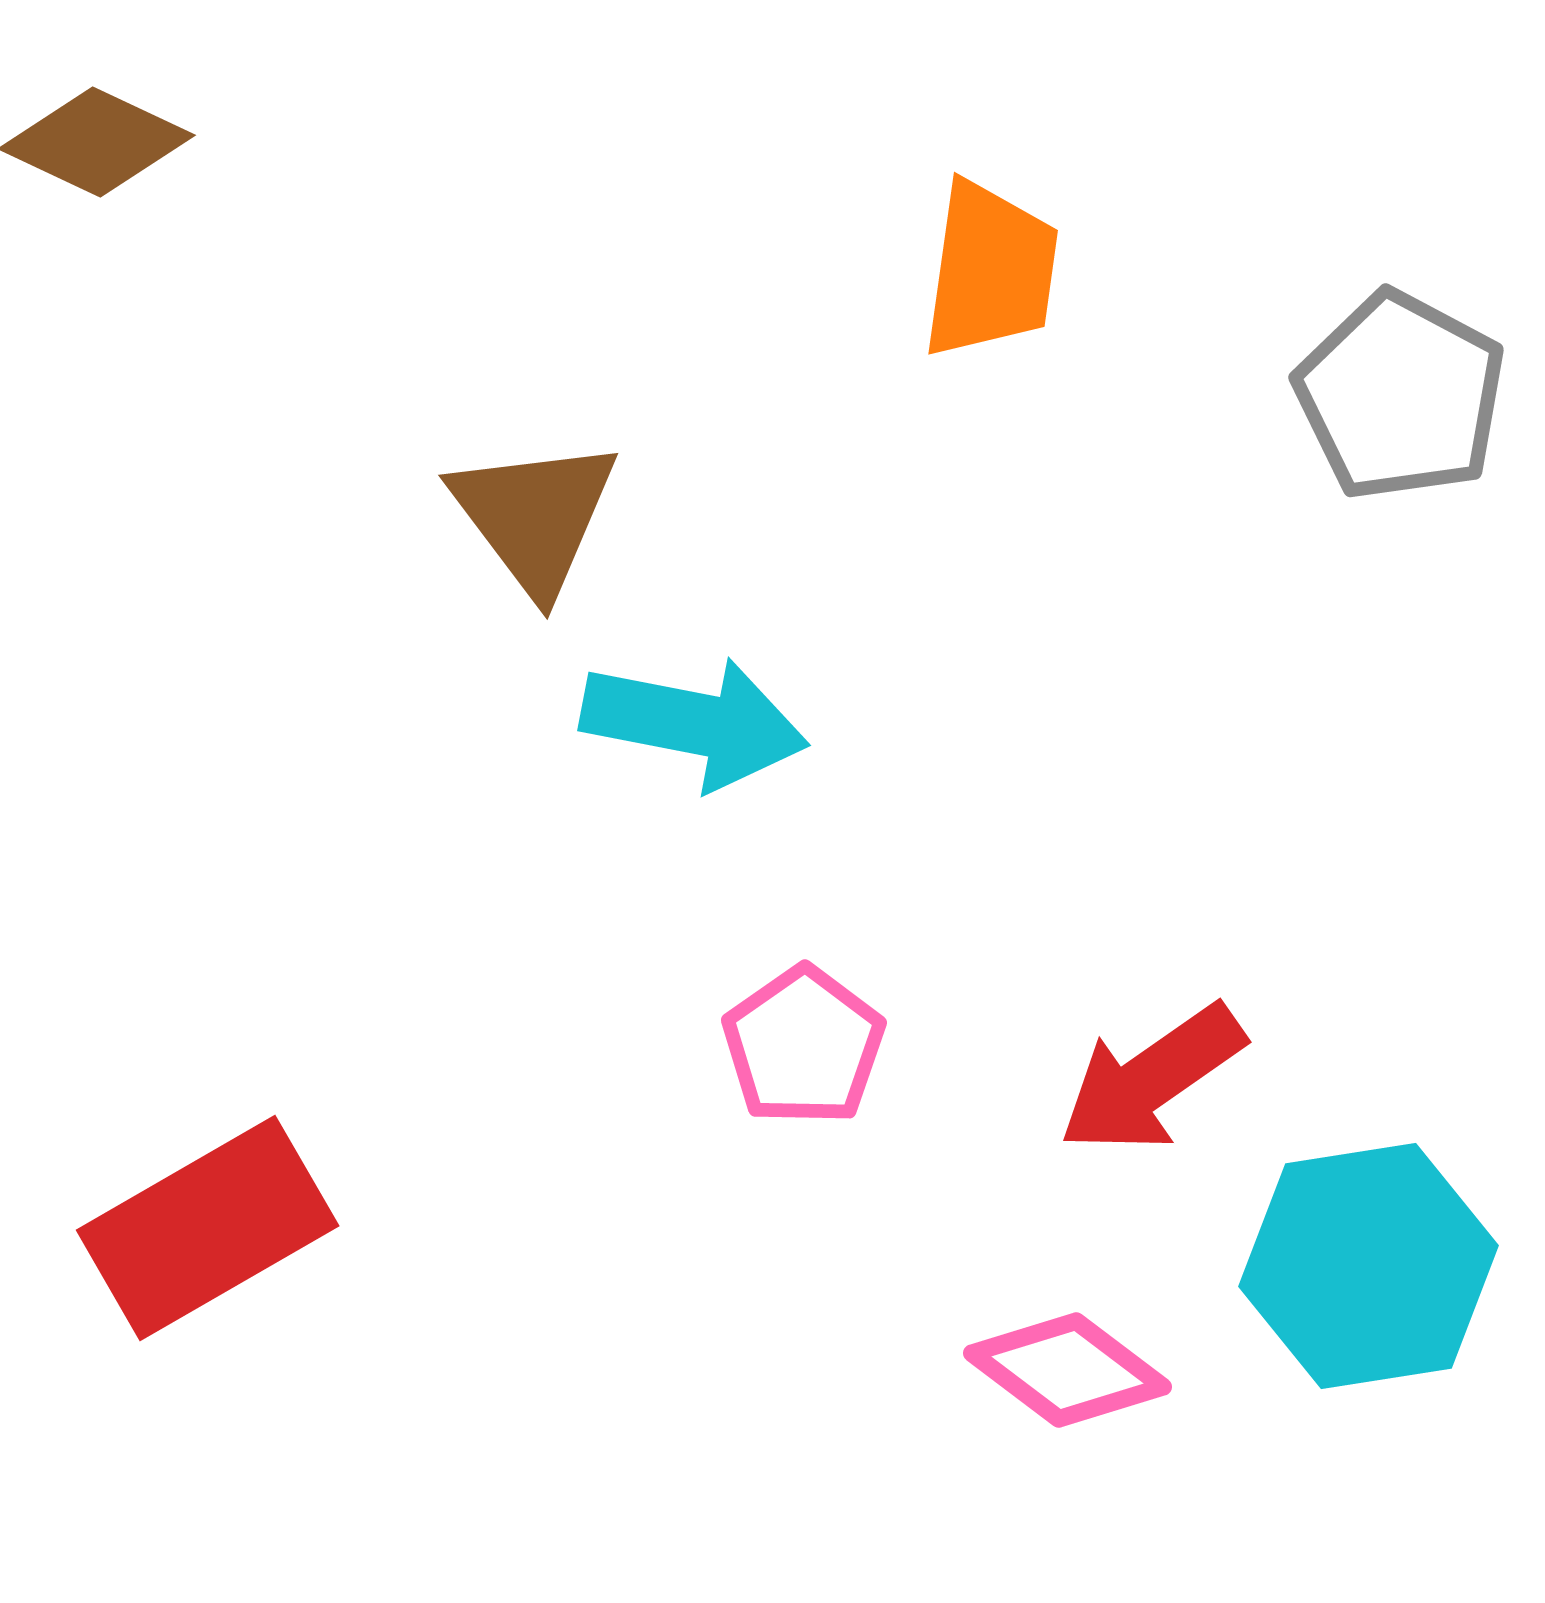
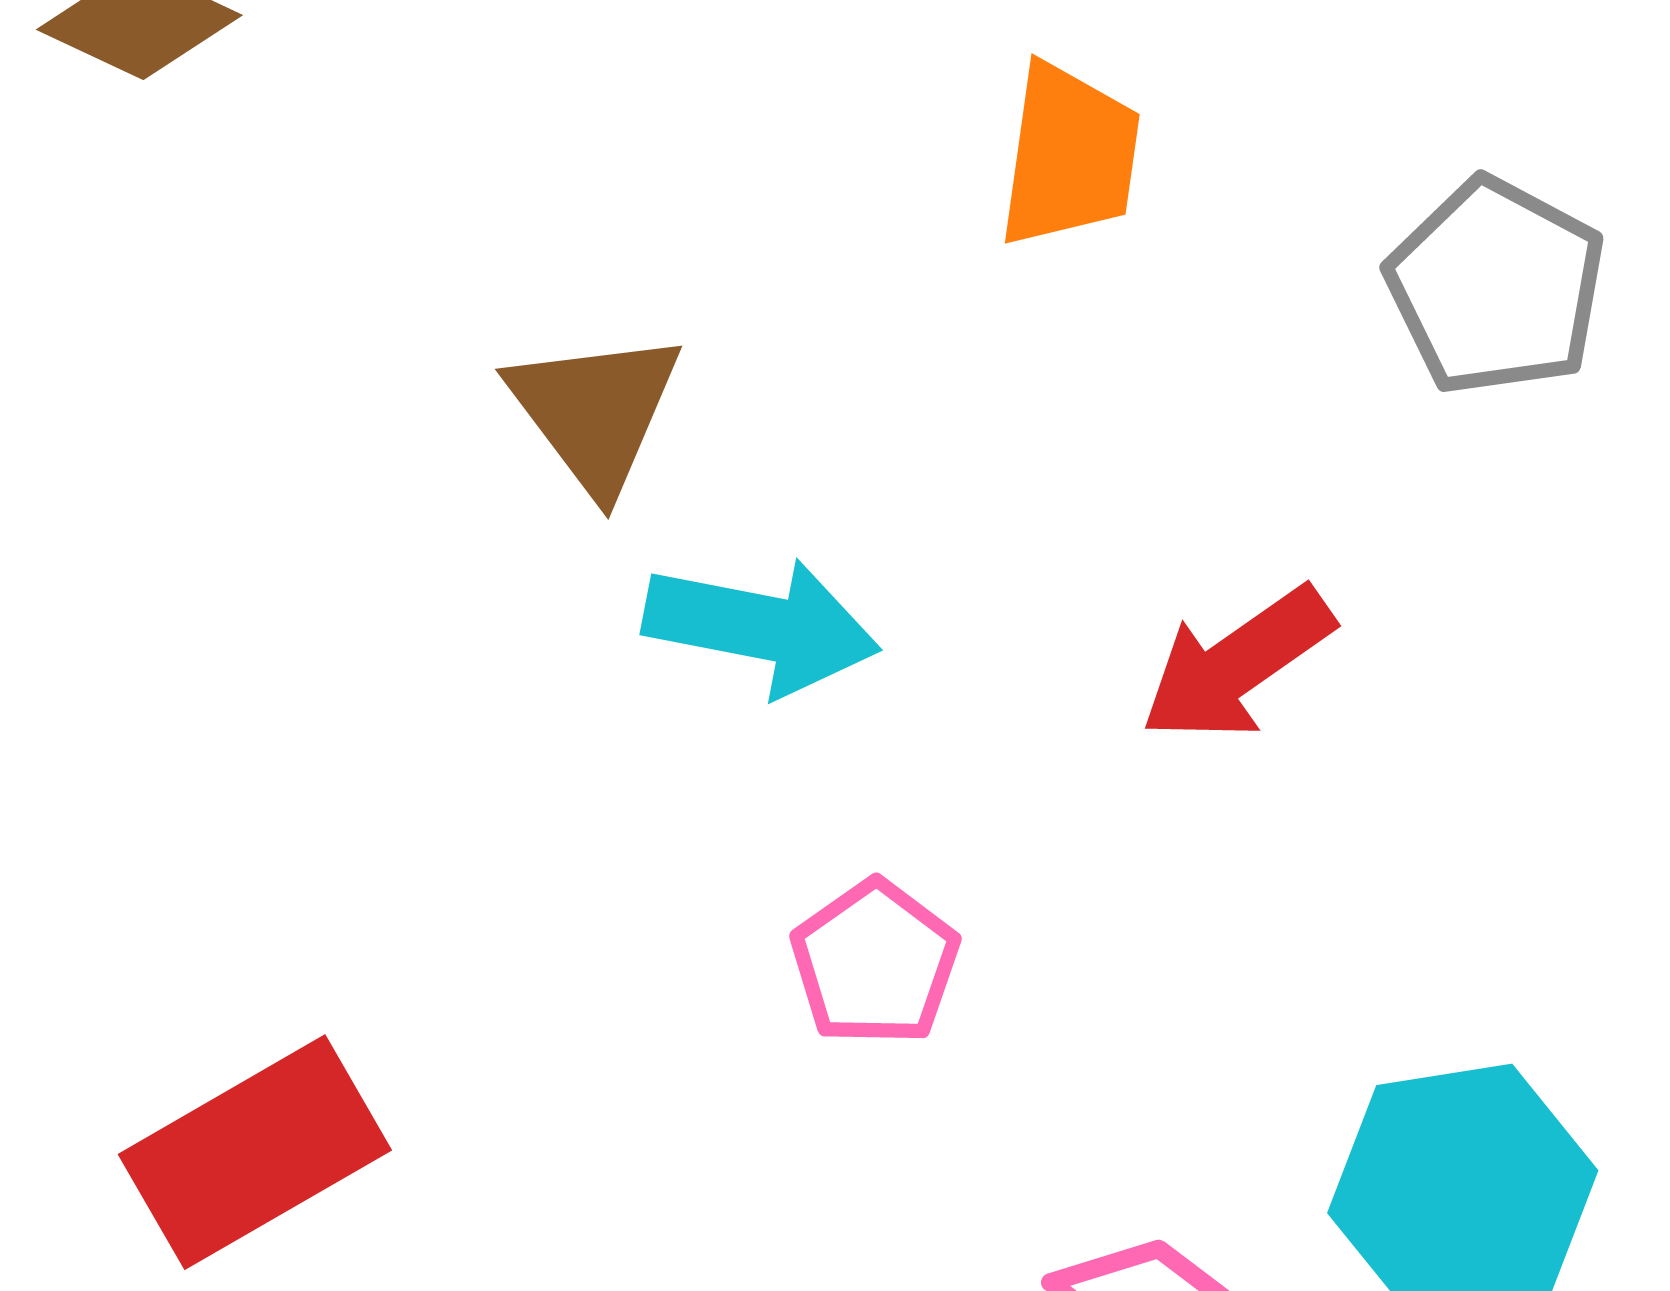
red arrow: (1152, 1079) -> (1237, 664), moved

